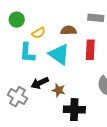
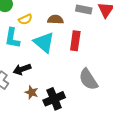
brown star: (59, 90) -> (32, 92), moved
black cross: (74, 110) -> (54, 99), turned -30

